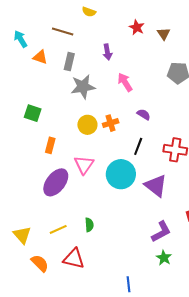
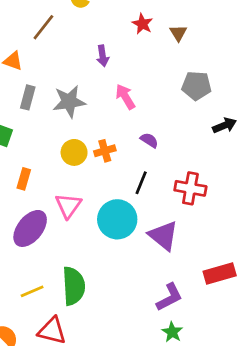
brown line: (63, 31) -> (43, 27), turned -70
gray rectangle: (69, 62) -> (28, 97), moved
green semicircle: (89, 225) -> (74, 286), size x2.0

